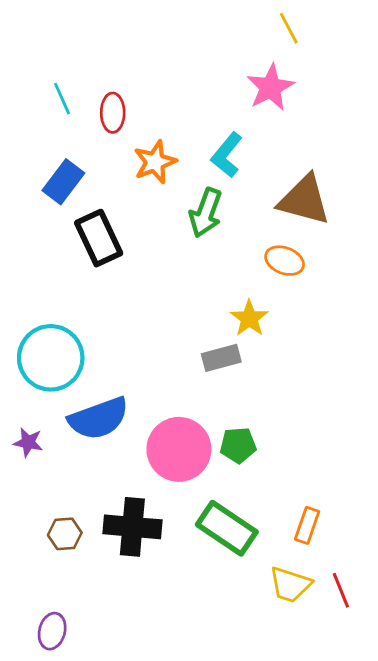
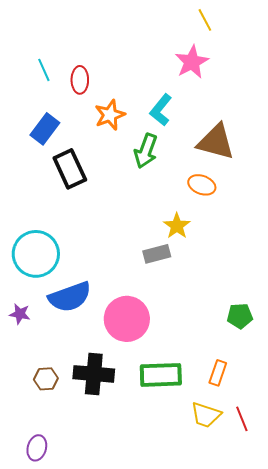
green pentagon: (238, 445) -> (240, 316), moved
green rectangle: (227, 528) -> (161, 375), turned -36

